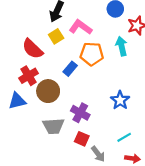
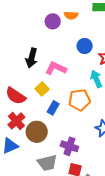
yellow square: (56, 36) -> (42, 89), moved
orange pentagon: (92, 54) -> (79, 100), moved

